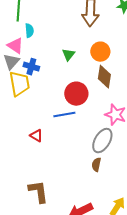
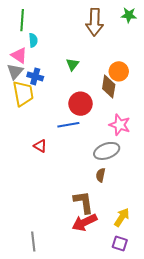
orange circle: (100, 52) -> (119, 71), moved
gray ellipse: (102, 141) -> (107, 151), turned 40
brown L-shape: (38, 192) -> (84, 202), moved

